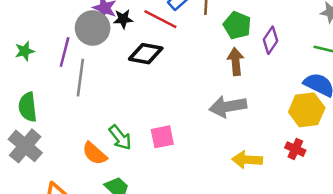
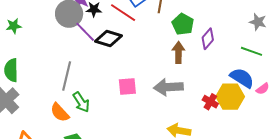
purple line: (65, 52) -> (85, 32), moved, turned -65
gray line: (80, 78) -> (67, 76), moved
pink square: (162, 137) -> (127, 86), moved
red cross: (295, 149) -> (210, 102), moved

